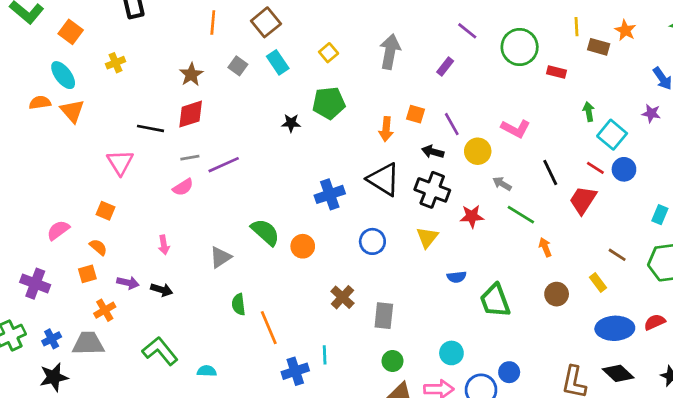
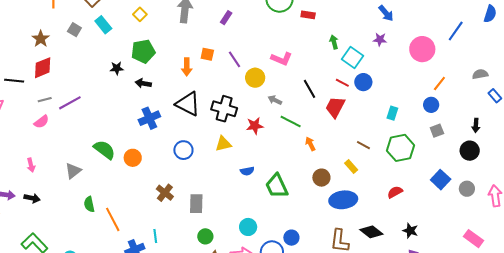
black arrow: (433, 152) -> (143, 83), moved
yellow triangle: (427, 237) -> (223, 144), turned 42
blue ellipse: (615, 328) -> (343, 200), moved

